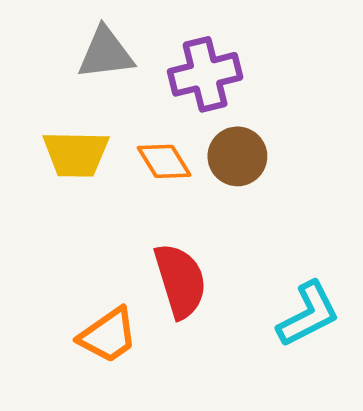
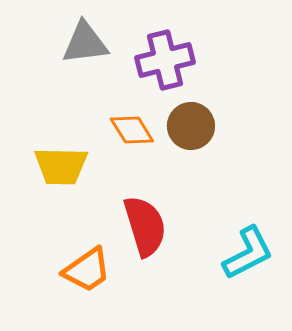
yellow trapezoid: (76, 154) -> (61, 166), moved

